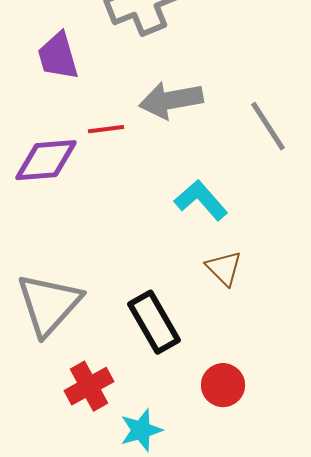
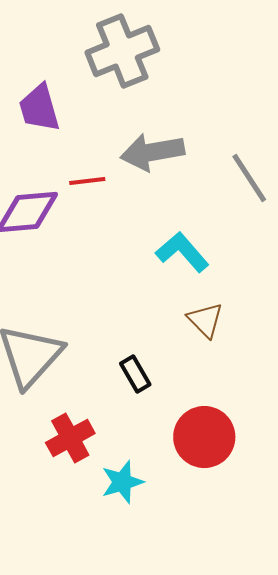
black rectangle: (154, 322) -> (135, 374), size x0.6
red circle: (223, 385) -> (204, 437), size x1.4

